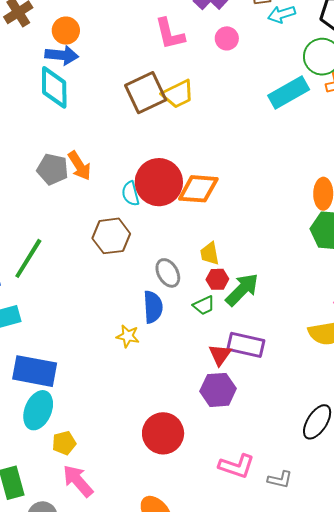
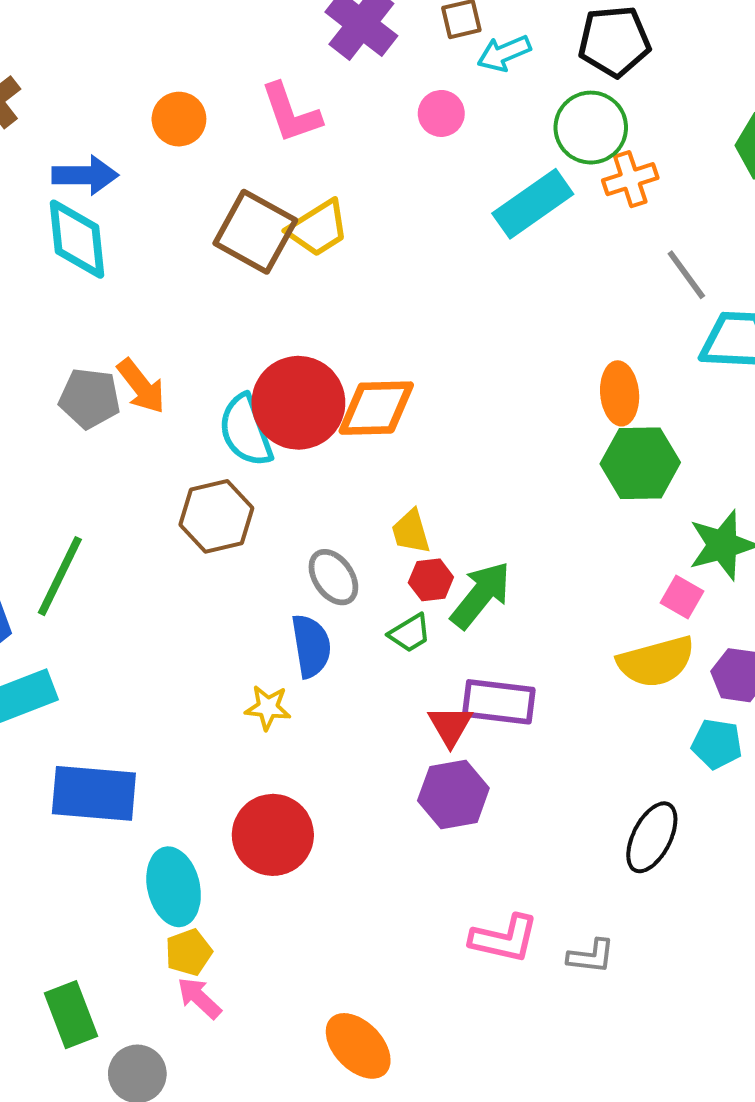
orange circle: (66, 31) -> (179, 119), moved
pink circle: (227, 38) -> (441, 113), moved
brown square: (146, 93) -> (255, 232), turned -30
cyan semicircle: (131, 194) -> (246, 430), size x1.5
cyan ellipse: (38, 410) -> (174, 887), moved, turned -30
red circle: (163, 433) -> (273, 835), moved
yellow pentagon: (64, 443) -> (189, 952), moved
pink arrow: (78, 481) -> (199, 998), size x0.7

